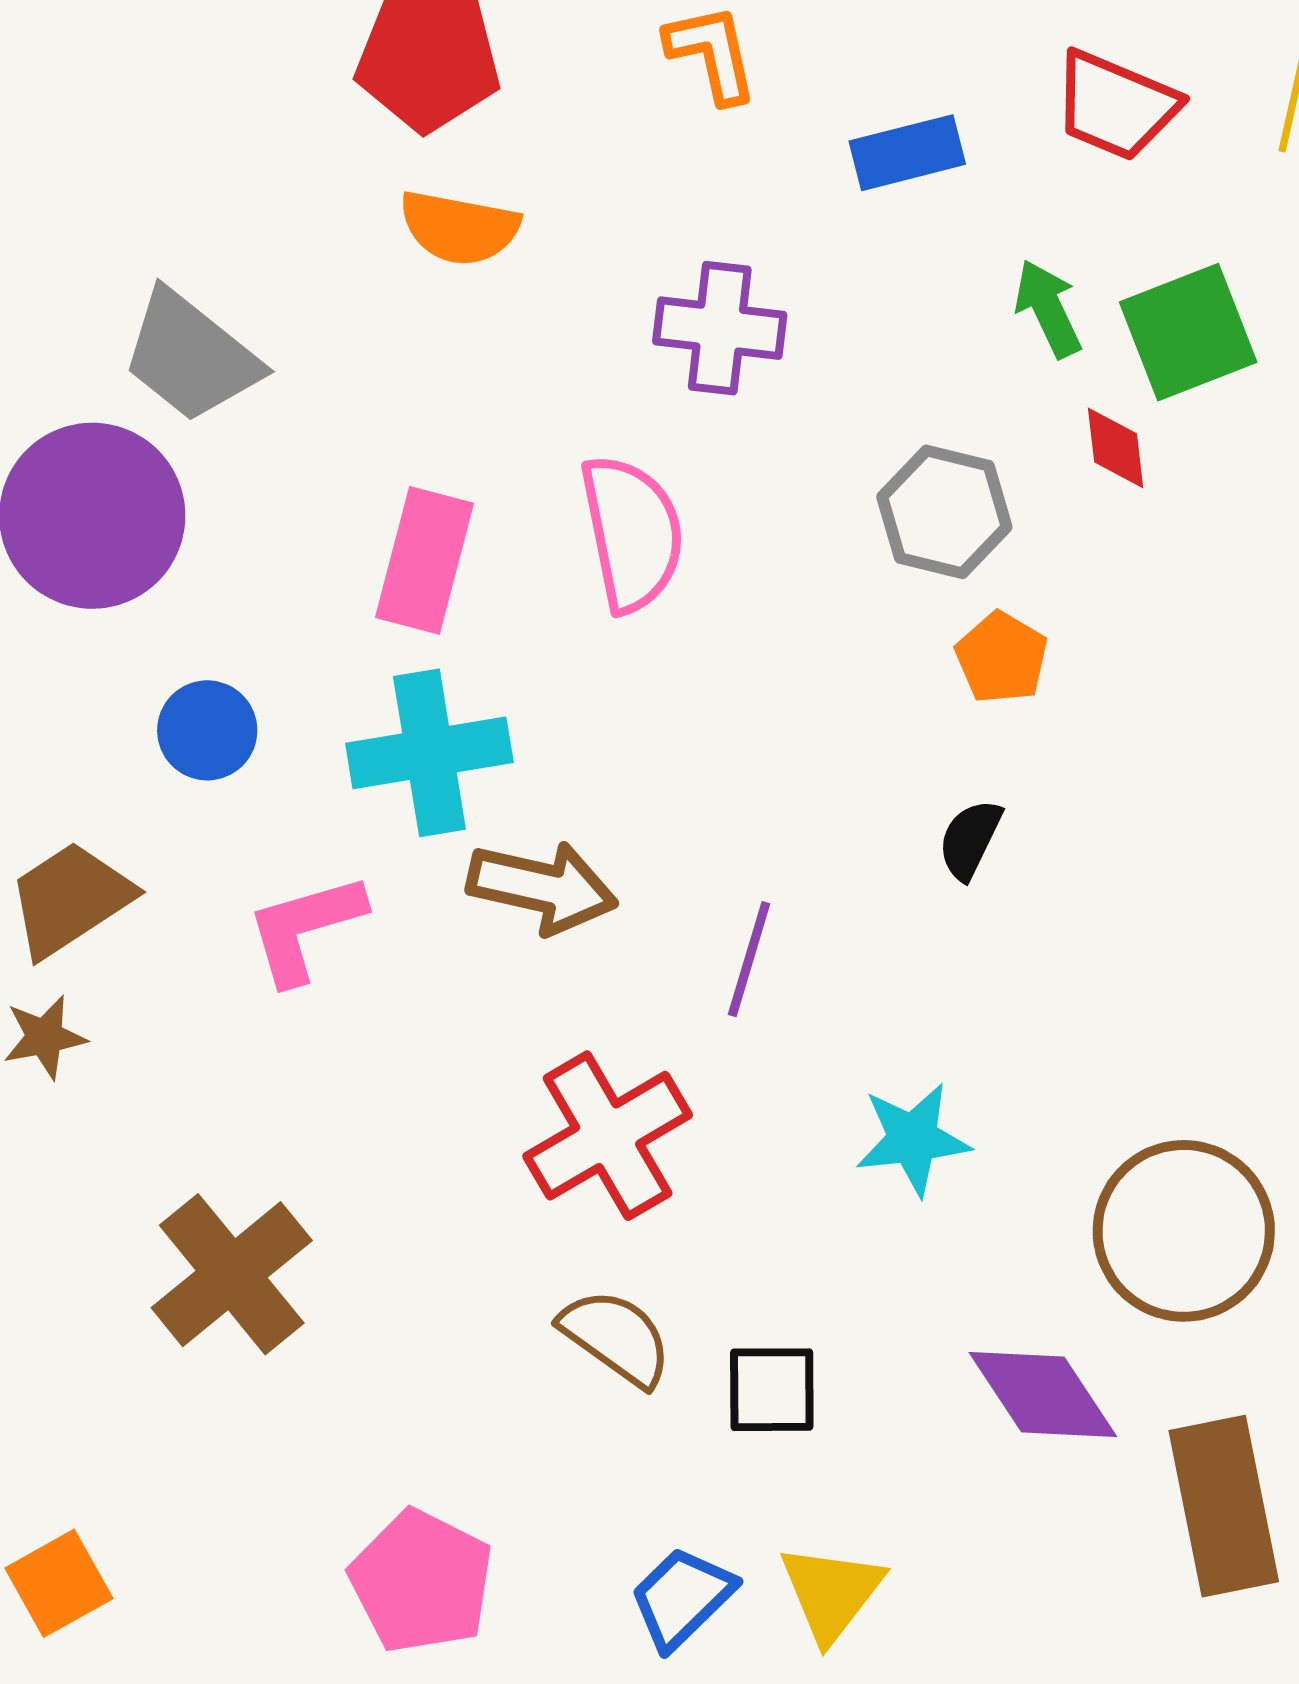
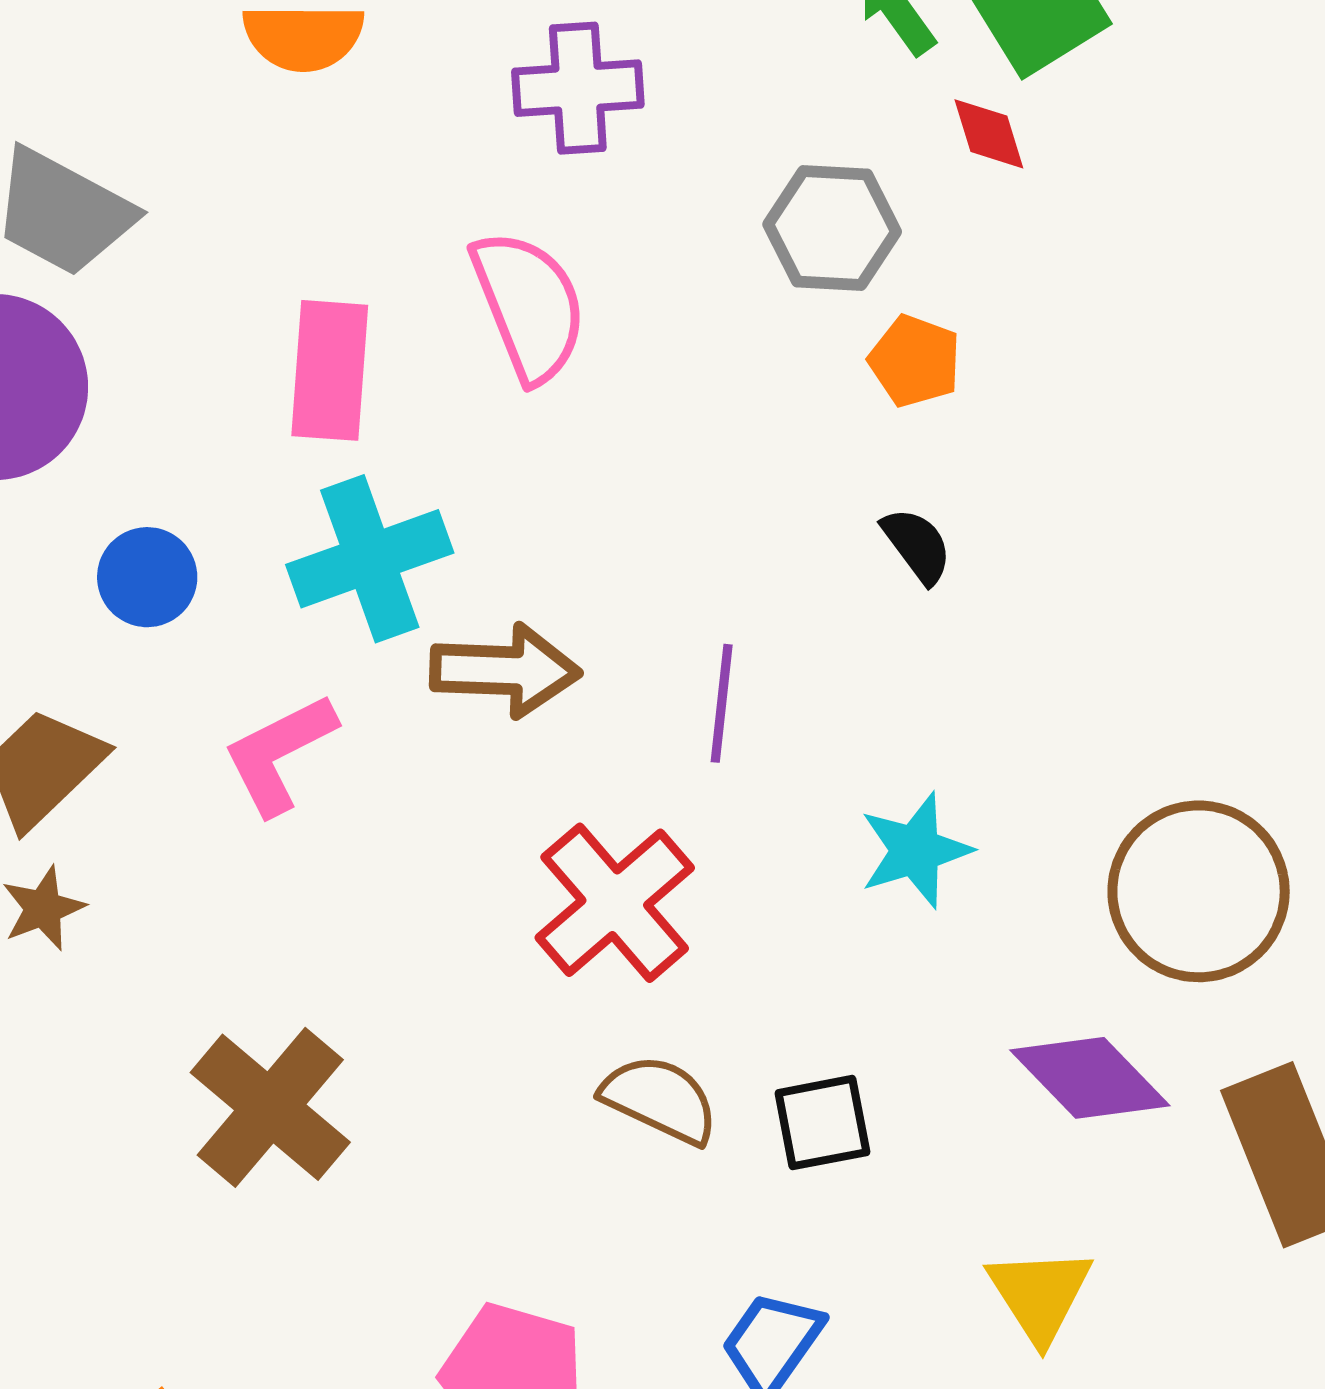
black semicircle: (970, 839) -> (917, 545), turned 128
yellow triangle: (831, 1593) -> (1040, 1295), moved

